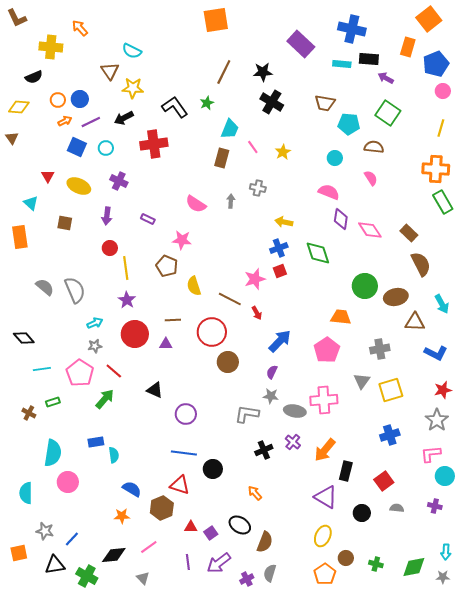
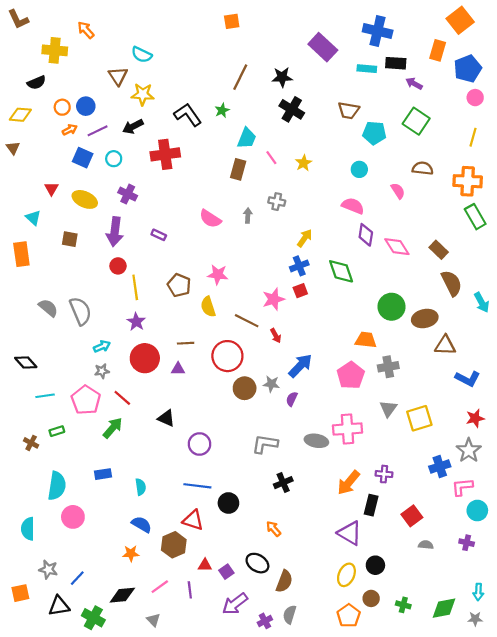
orange square: (216, 20) -> (232, 21), size x0.6
brown semicircle: (374, 147) -> (423, 168), moved
purple arrow: (107, 216) -> (115, 232), size x1.5
yellow arrow: (284, 222) -> (305, 238), turned 114
pink star: (182, 240) -> (218, 275), moved
cyan arrow: (442, 304) -> (482, 302), moved
gray cross: (380, 349) -> (388, 367), moved
gray star: (271, 396) -> (271, 384), moved
blue cross: (390, 435) -> (440, 467), moved
purple cross: (293, 442) -> (384, 474), moved, turned -35
cyan semicircle: (114, 455) -> (141, 487), moved
black circle: (362, 513) -> (375, 565), moved
purple line: (188, 562) -> (190, 590), moved

